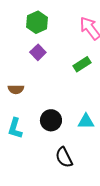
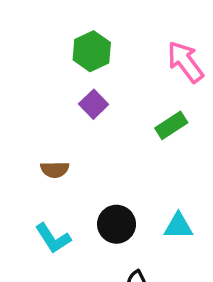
cyan L-shape: (15, 128) -> (53, 238), turned -50

